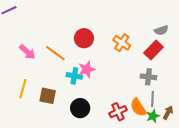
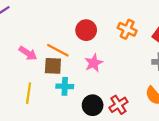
cyan cross: (74, 76) -> (65, 86), moved
brown square: (48, 96) -> (53, 66), moved
red cross: (118, 112) -> (118, 105), moved

